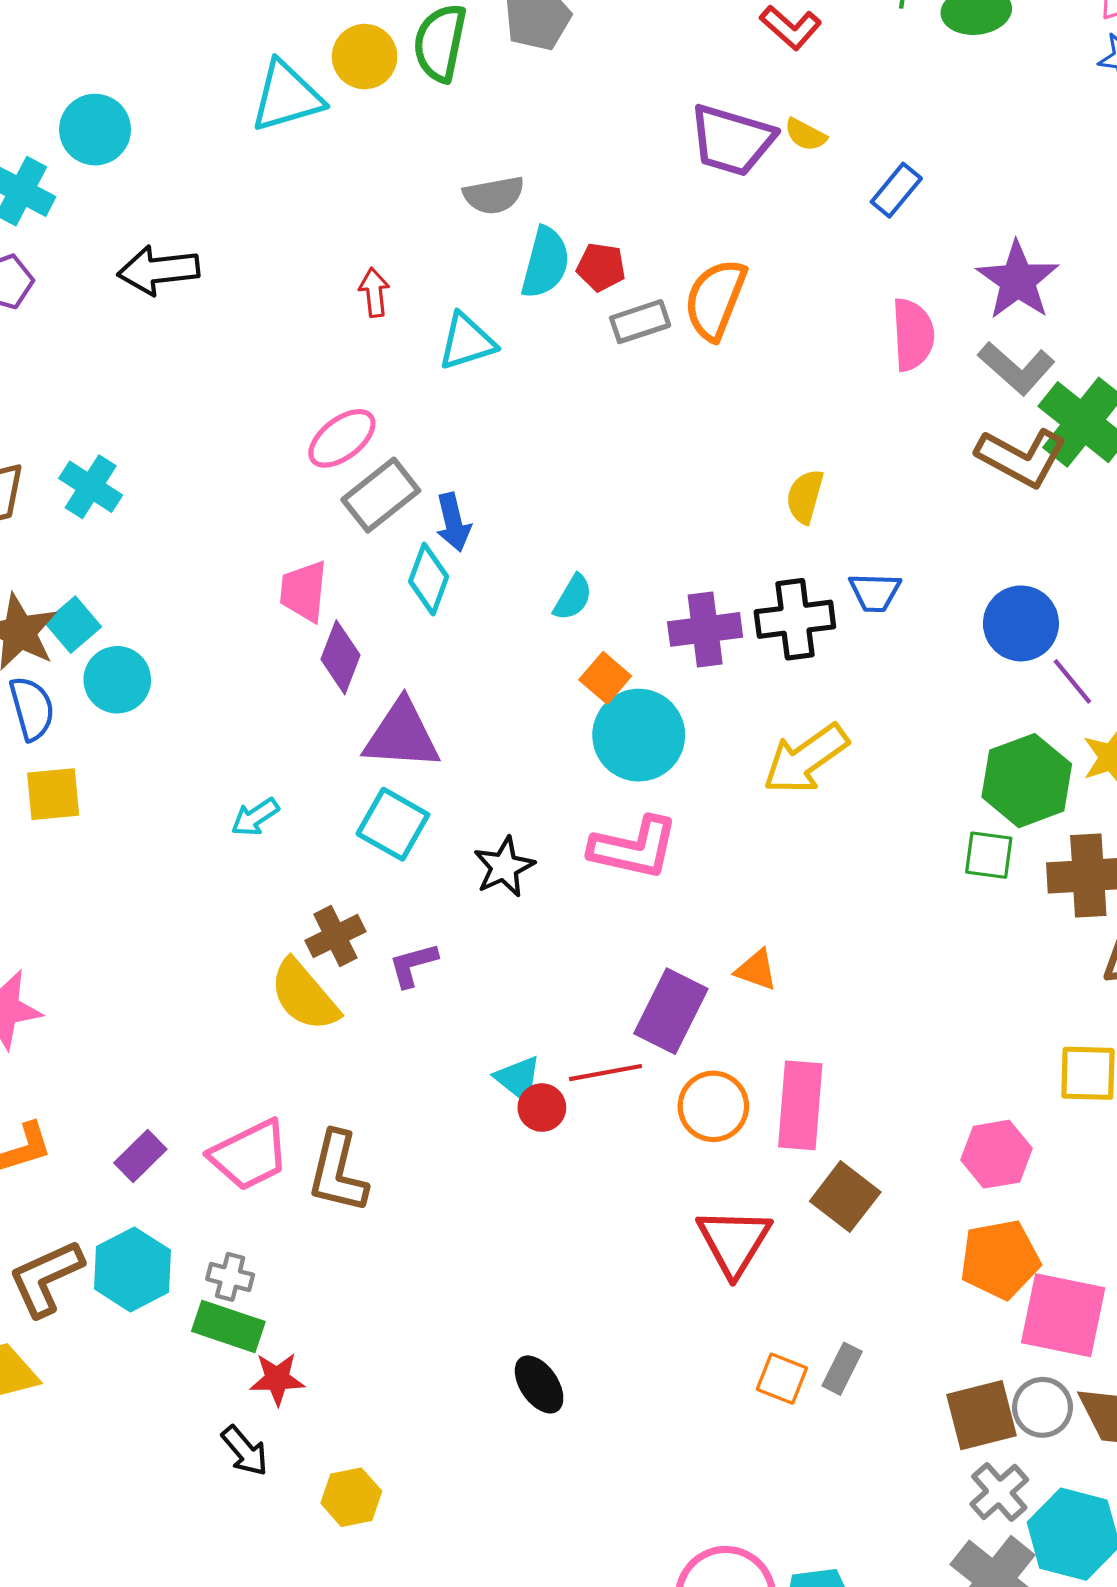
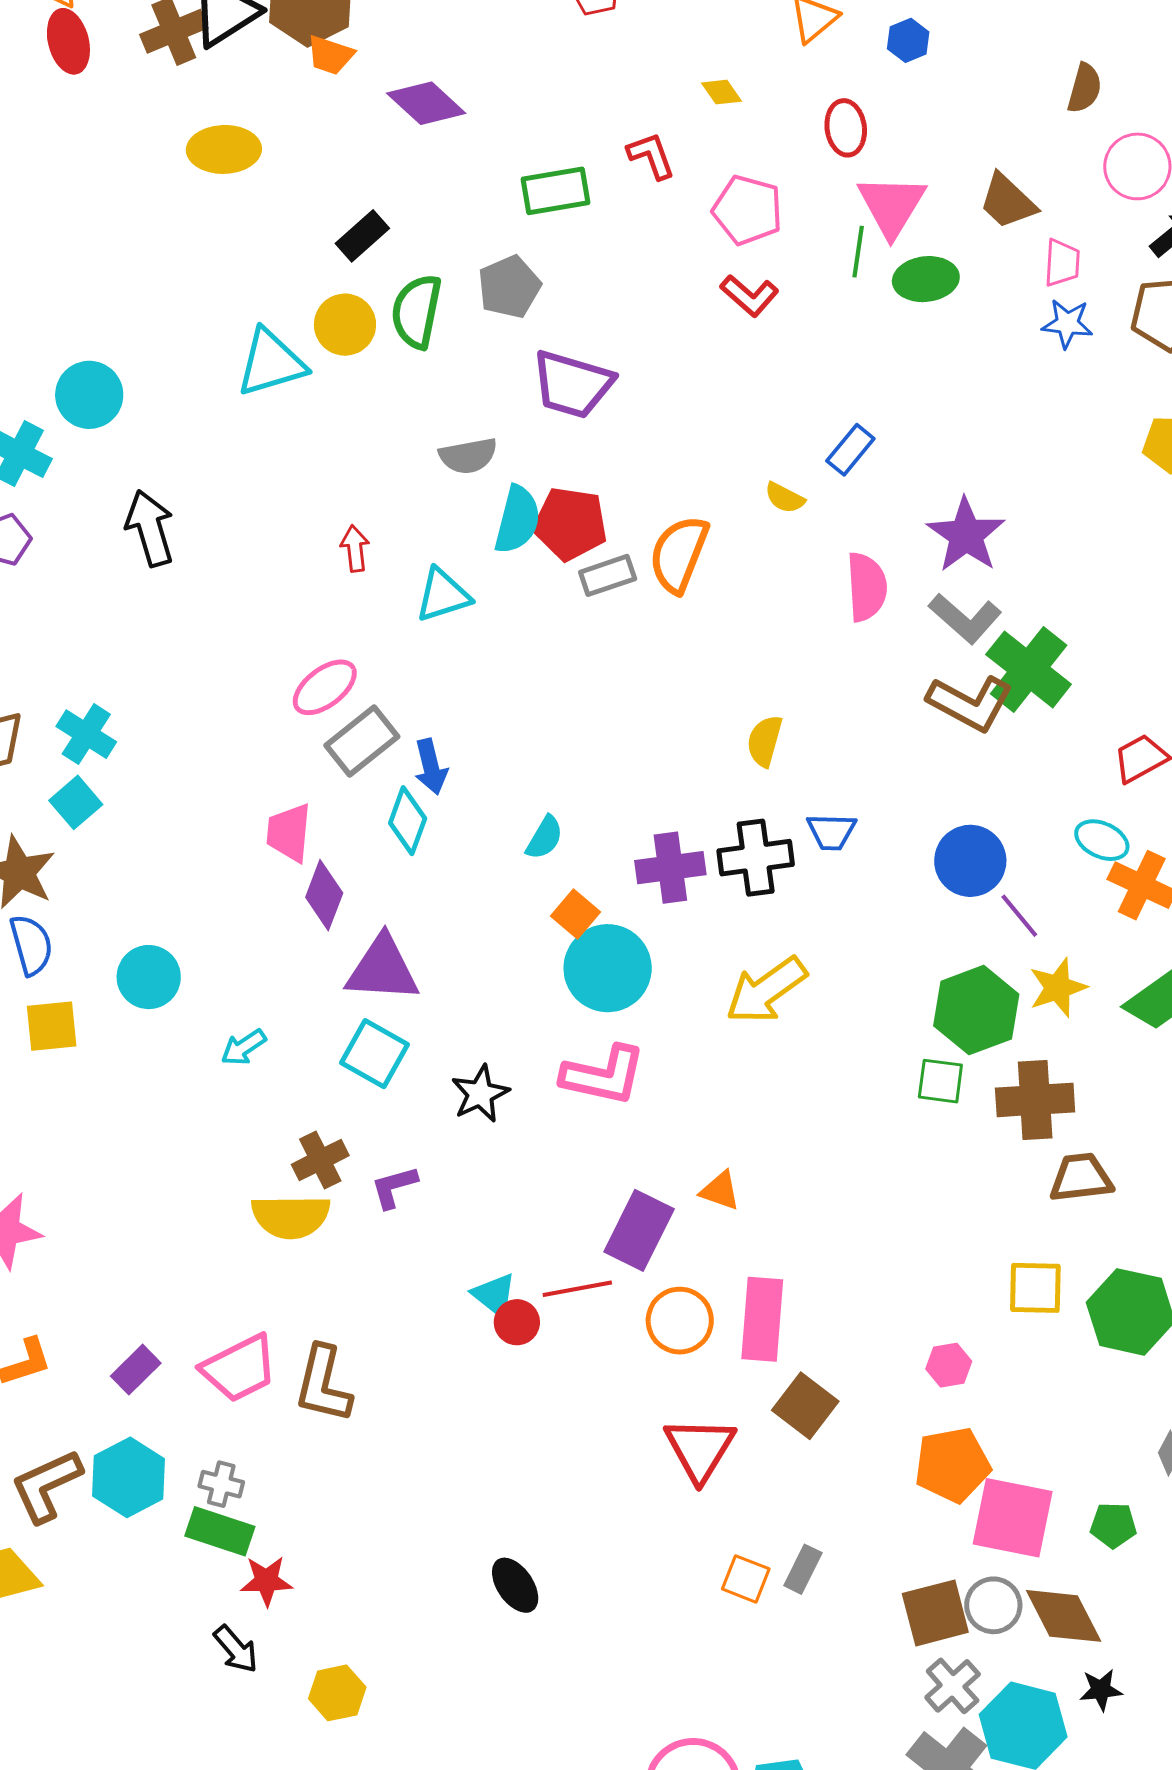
yellow semicircle: (805, 135) -> (785, 498), moved
purple trapezoid: (732, 140) -> (572, 384), moved
red pentagon: (601, 267) -> (570, 524), size x1.6
black arrow: (158, 270) -> (150, 528), turned 80
cyan square: (73, 625) -> (76, 802), moved
cyan circle: (117, 680) -> (149, 977), moved
yellow semicircle: (304, 995) -> (291, 1216), turned -50
pink hexagon: (996, 1154) -> (949, 1365), size x0.7

